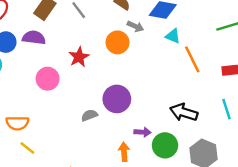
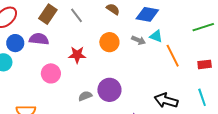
gray arrow: (135, 26) -> (139, 40), moved
red star: (79, 57) -> (77, 55), turned 30
gray semicircle: (89, 115) -> (85, 96), moved

